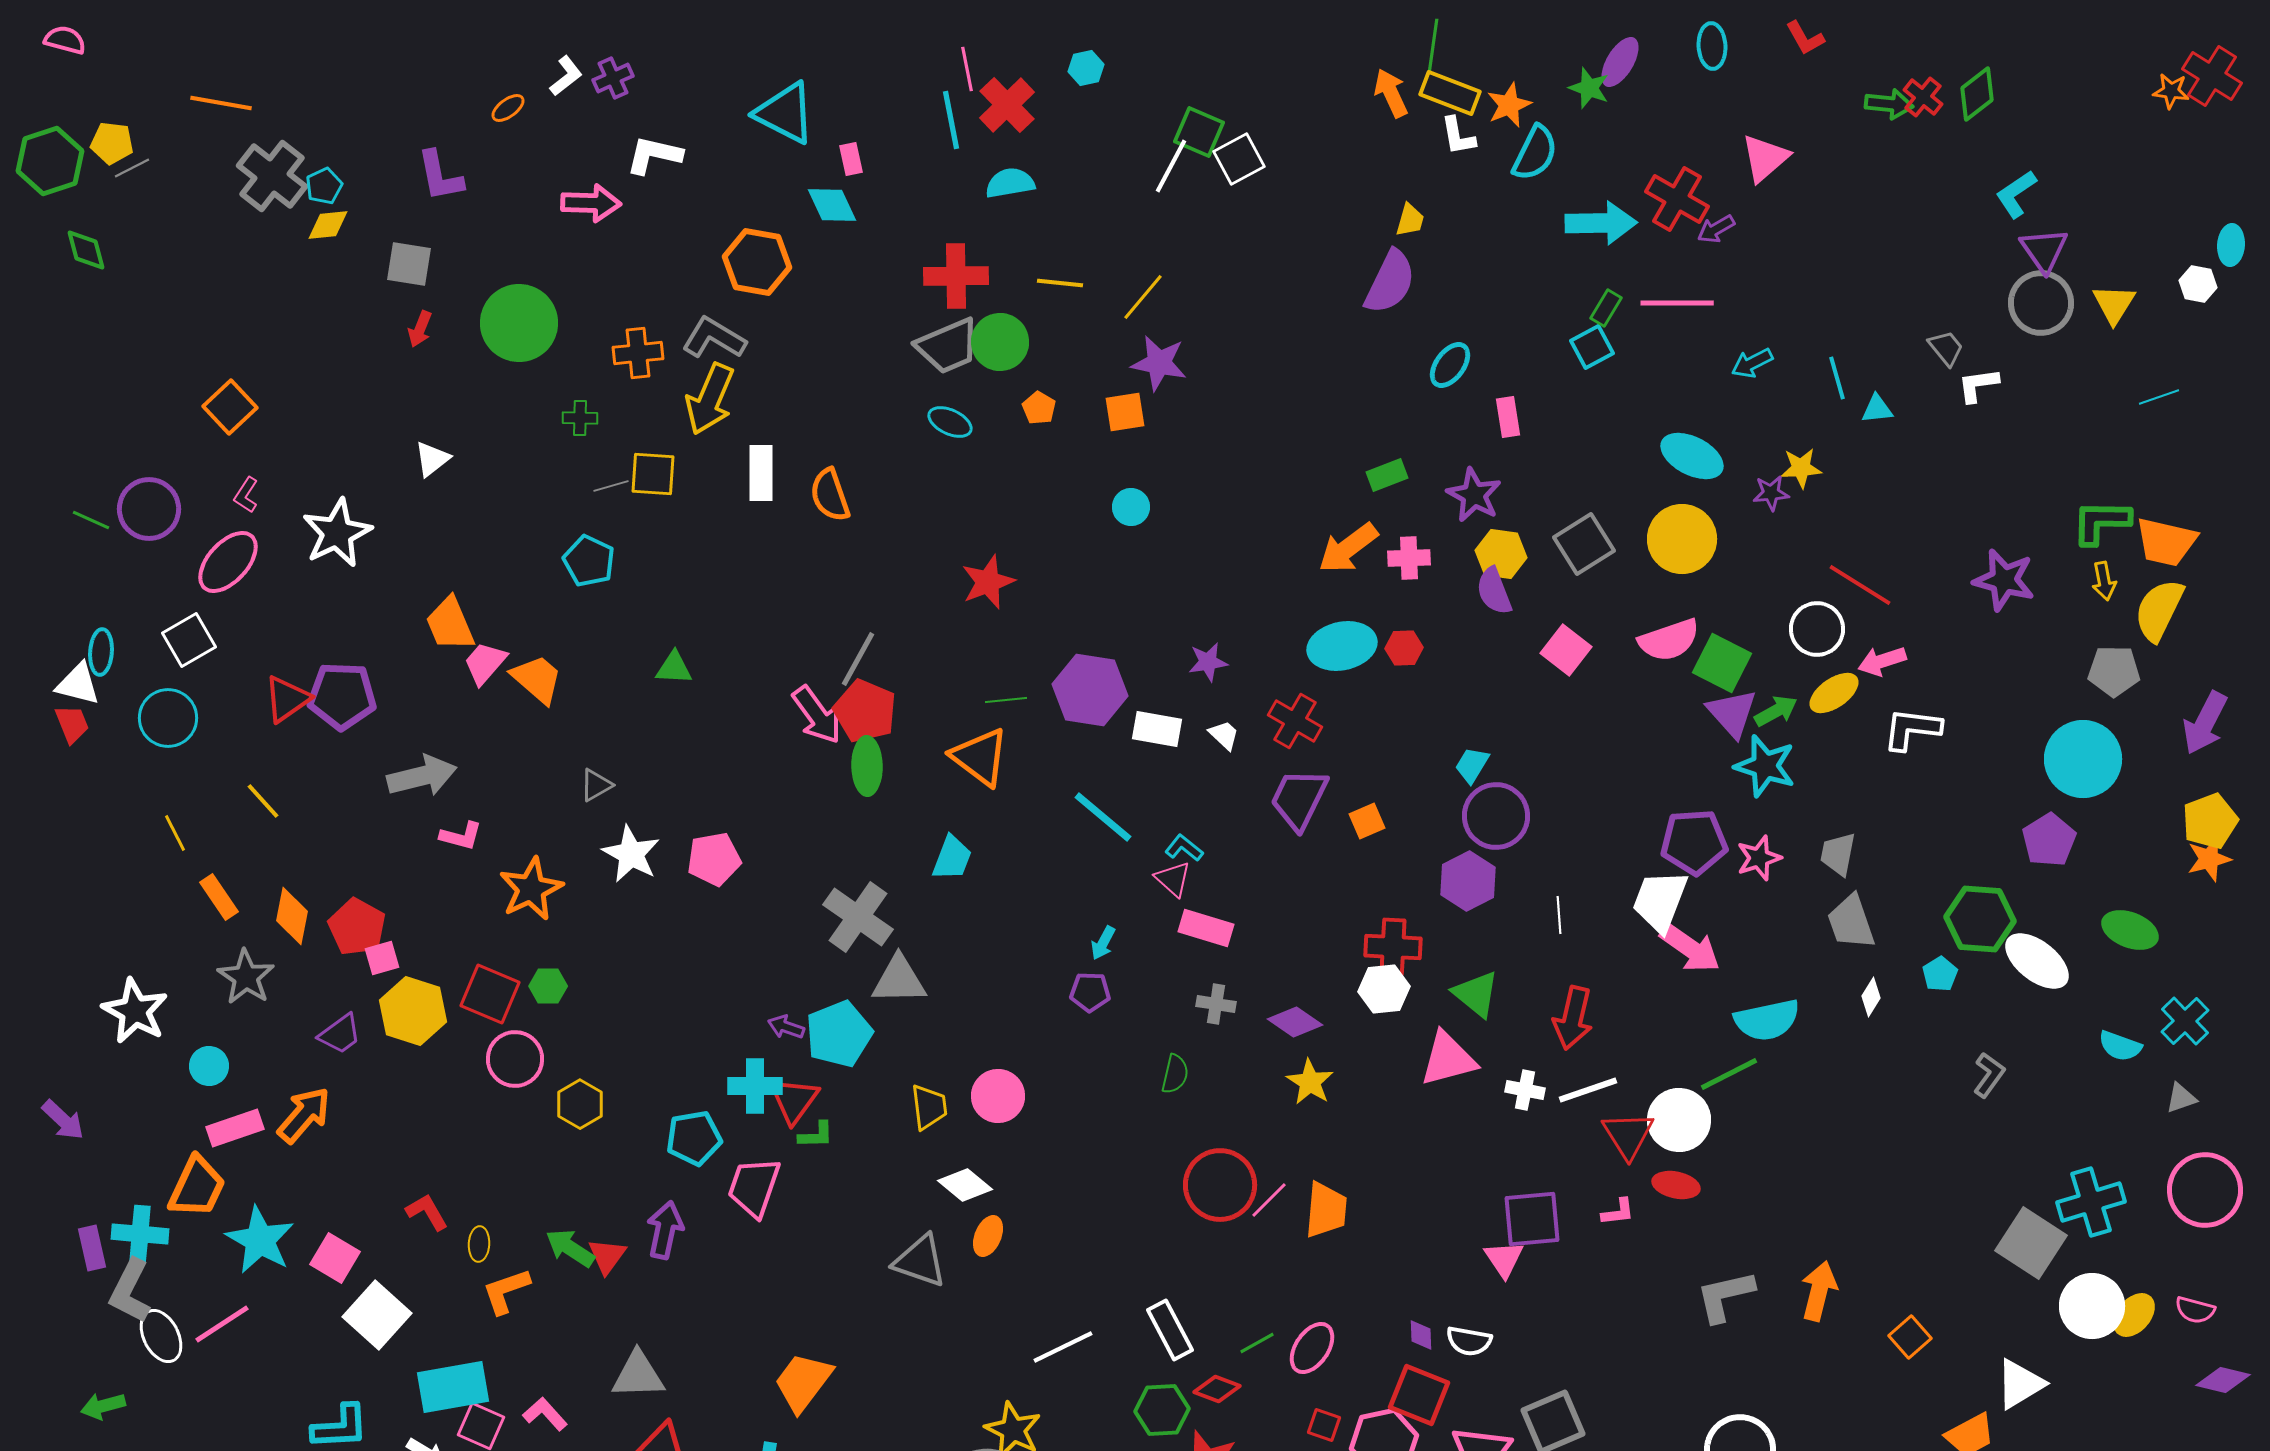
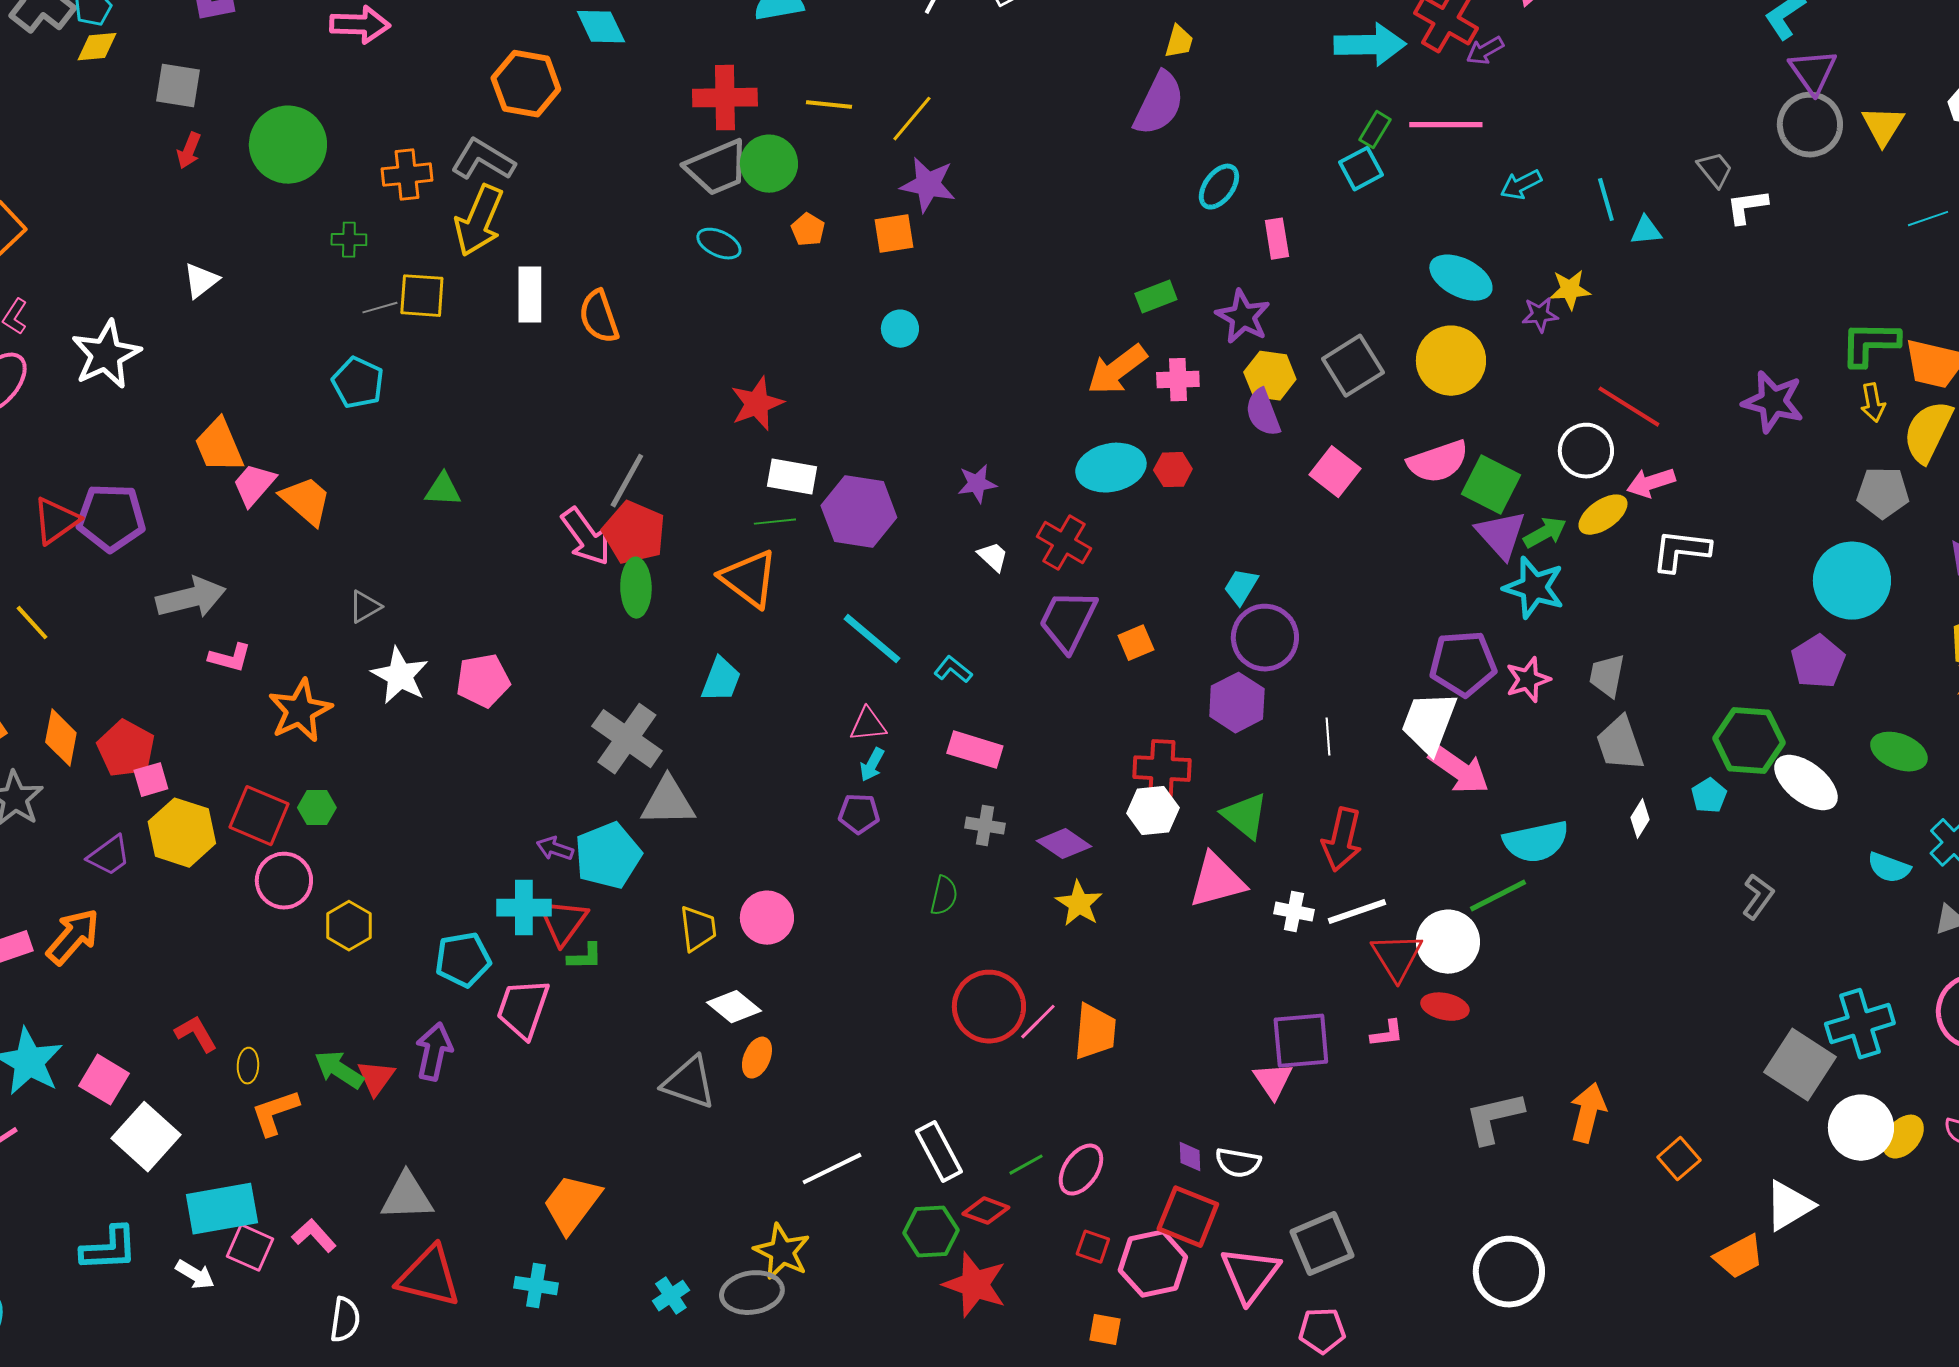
white rectangle: (1157, 729) -> (792, 477), moved
pink triangle: (1173, 879) -> (868, 725), moved, turned -48

